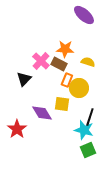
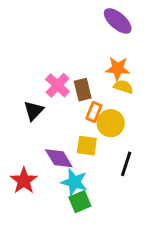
orange star: (65, 49) -> (118, 69), moved
brown rectangle: (59, 64) -> (83, 90), turned 49
cyan star: (84, 130) -> (74, 182), moved
green square: (88, 150) -> (80, 202), moved

